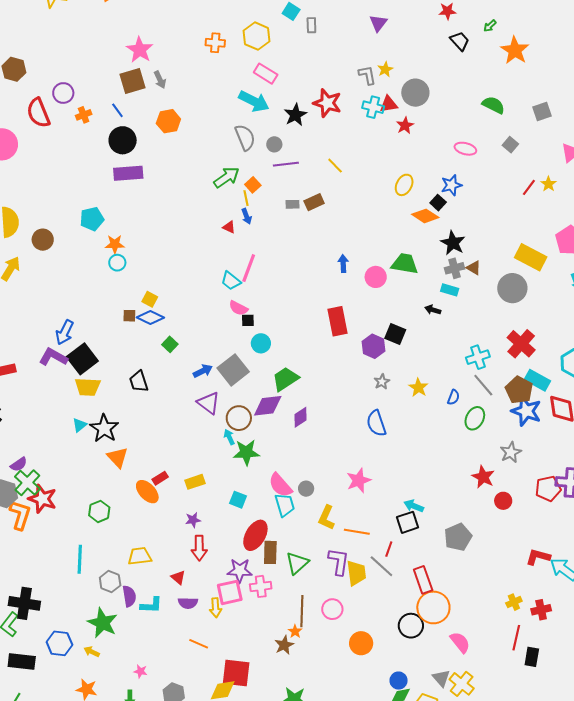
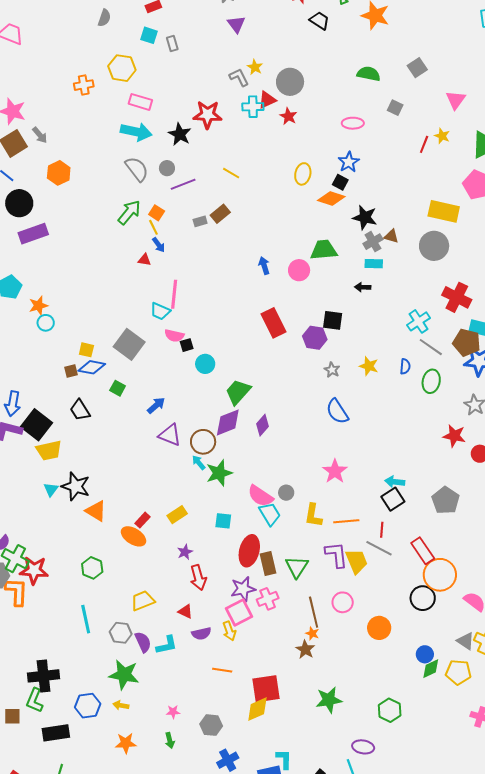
gray square: (233, 370) -> (129, 344), moved
black trapezoid: (139, 382) -> (80, 410), moved

